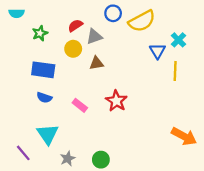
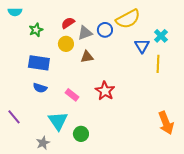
blue circle: (113, 13) -> (105, 30), moved
cyan triangle: (48, 134) -> (58, 121), moved
orange arrow: (184, 136) -> (166, 123), turned 40
purple line: (23, 153) -> (14, 117), moved
gray star: (68, 159) -> (43, 143), moved
green circle: (101, 160) -> (81, 134), moved

